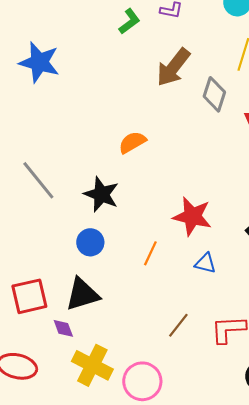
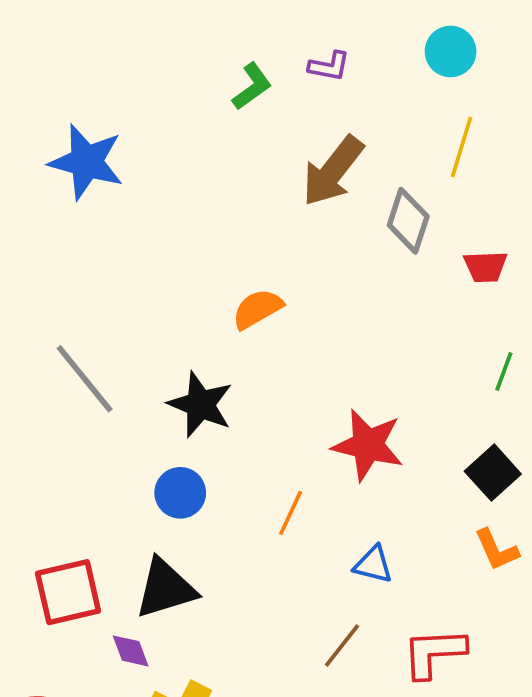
blue triangle: (205, 263) -> (373, 565), moved

